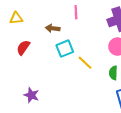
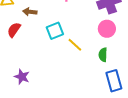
brown arrow: (53, 28) -> (30, 12), moved

